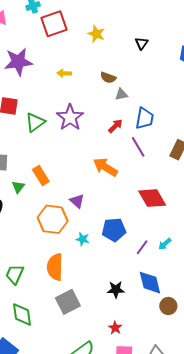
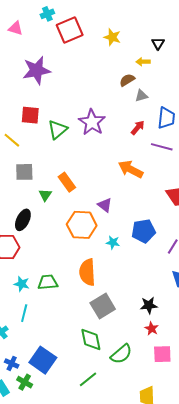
yellow arrow: (64, 73) -> (143, 62), moved
brown semicircle: (108, 78) -> (127, 80), turned 133
purple line: (138, 147) -> (162, 147), turned -40
green trapezoid: (15, 274) -> (48, 282), turned 65
black star: (116, 290) -> (149, 305), moved
green diamond: (22, 315) -> (91, 339), moved

